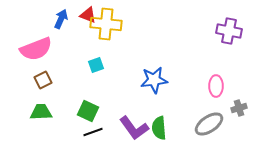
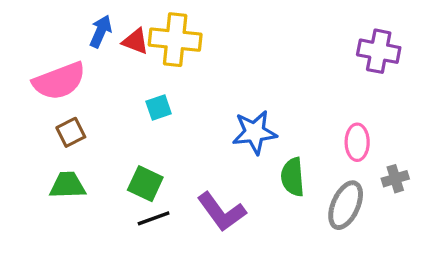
red triangle: (88, 15) -> (135, 41), moved
gray ellipse: (209, 124) -> (346, 205), turned -32
green semicircle: (159, 128) -> (293, 177), moved

